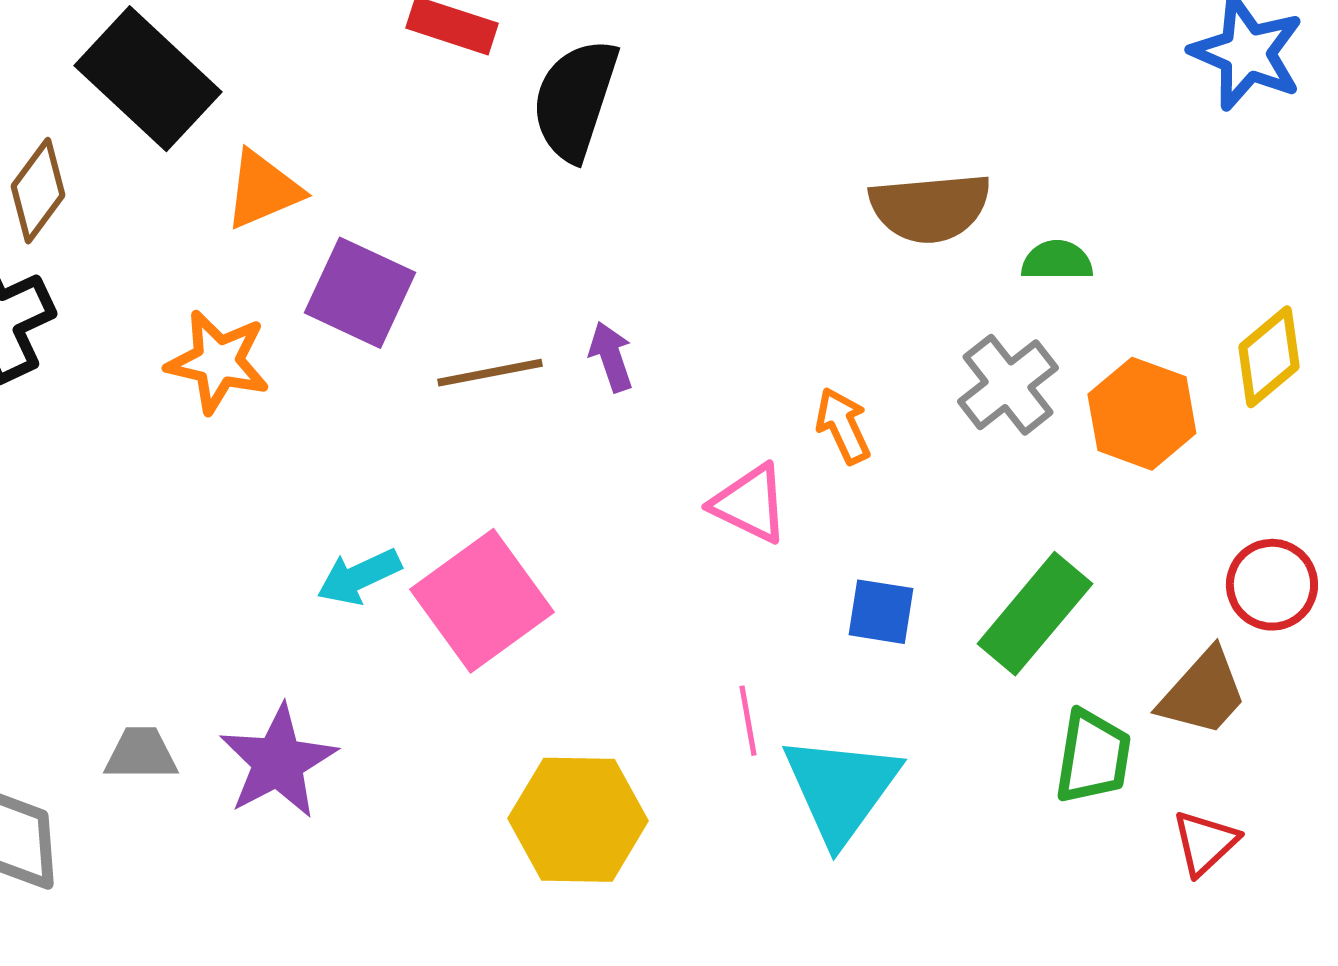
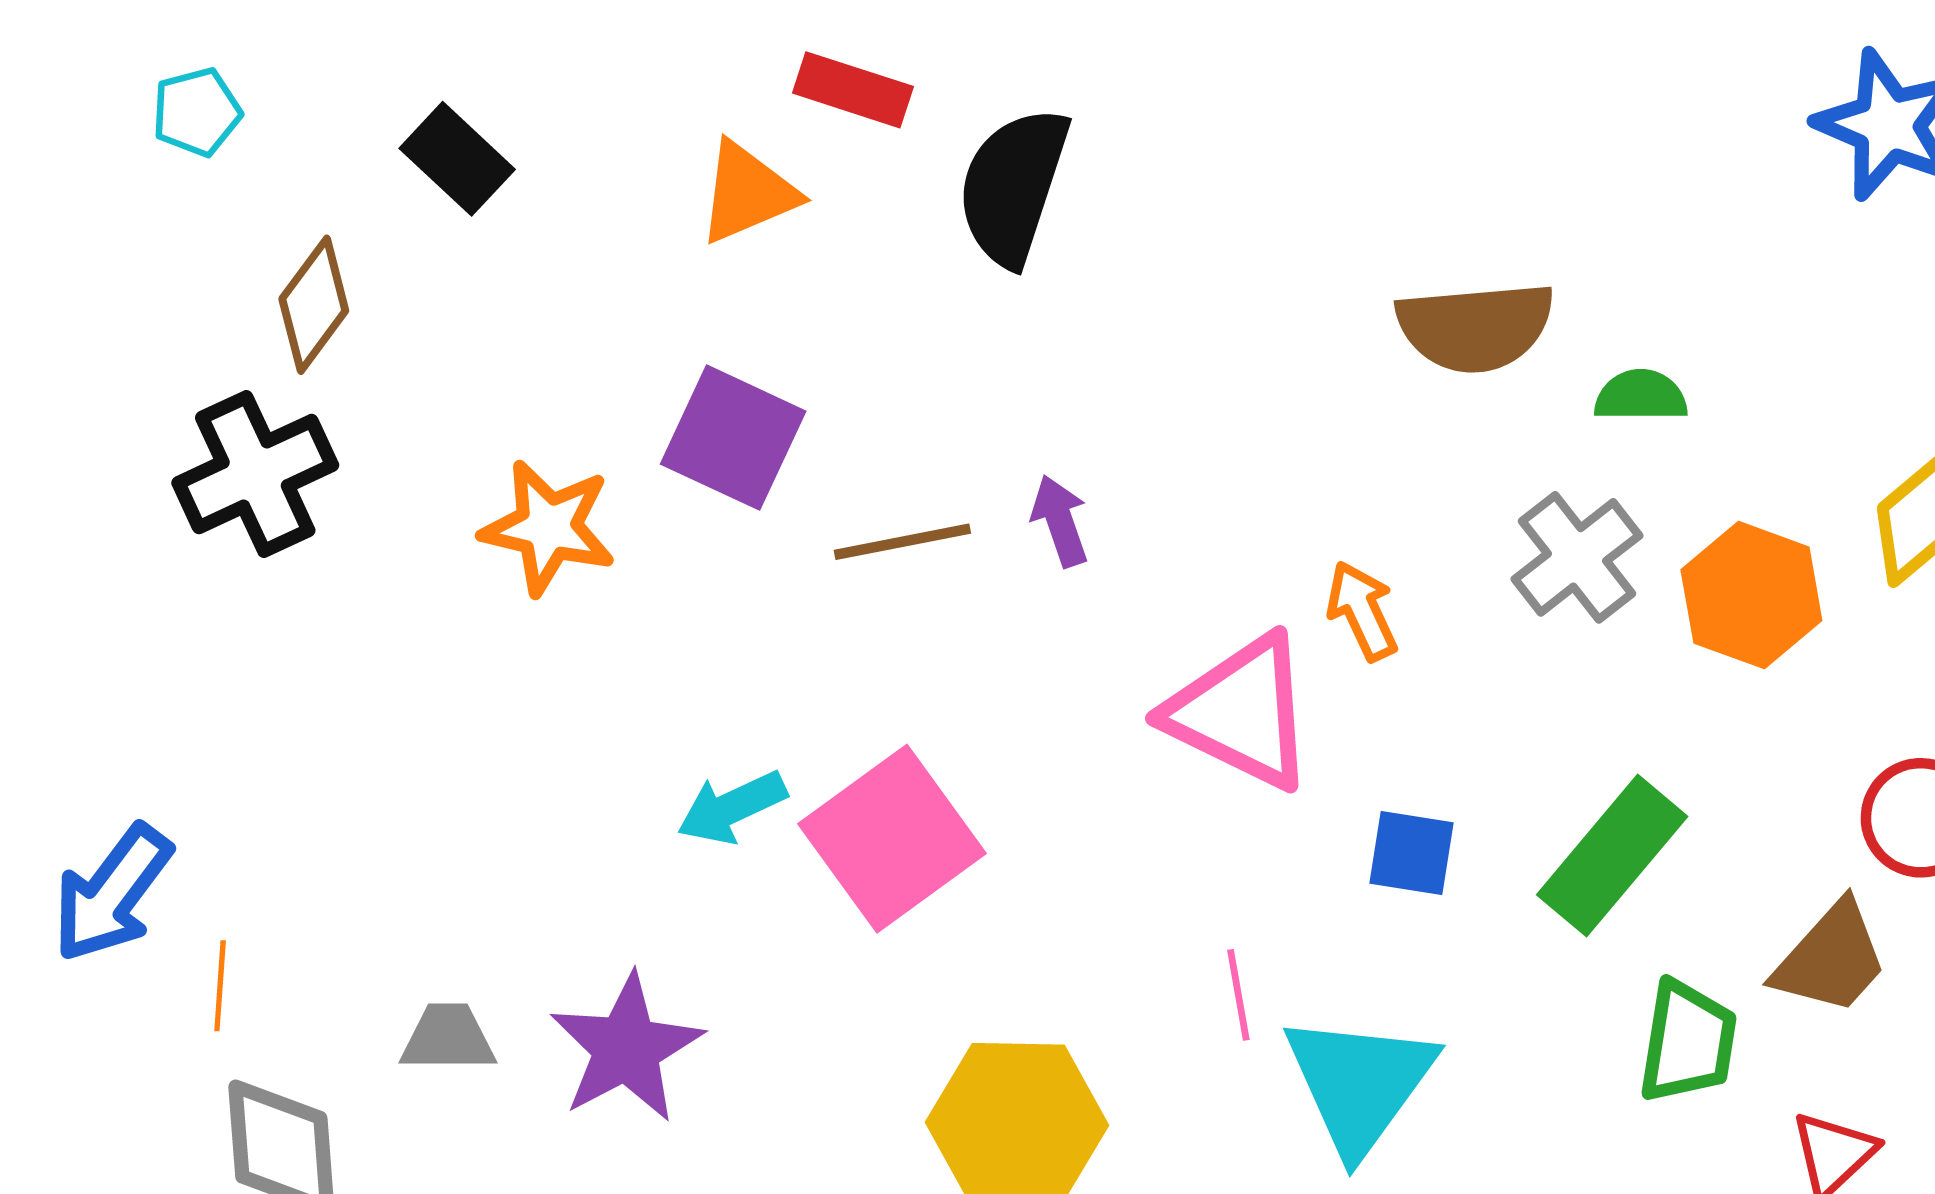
black rectangle: (148, 79) -> (457, 159), size x0.6
orange triangle: (263, 190) -> (747, 193), moved
pink triangle: (750, 504) -> (1241, 712), size x1.5

